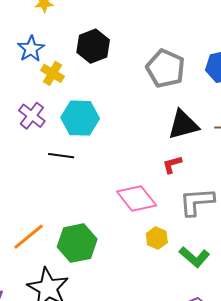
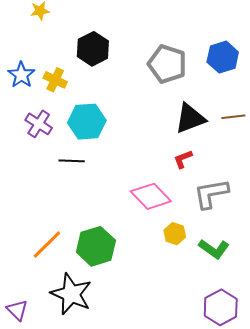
blue star: (31, 49) -> (21, 75), moved

